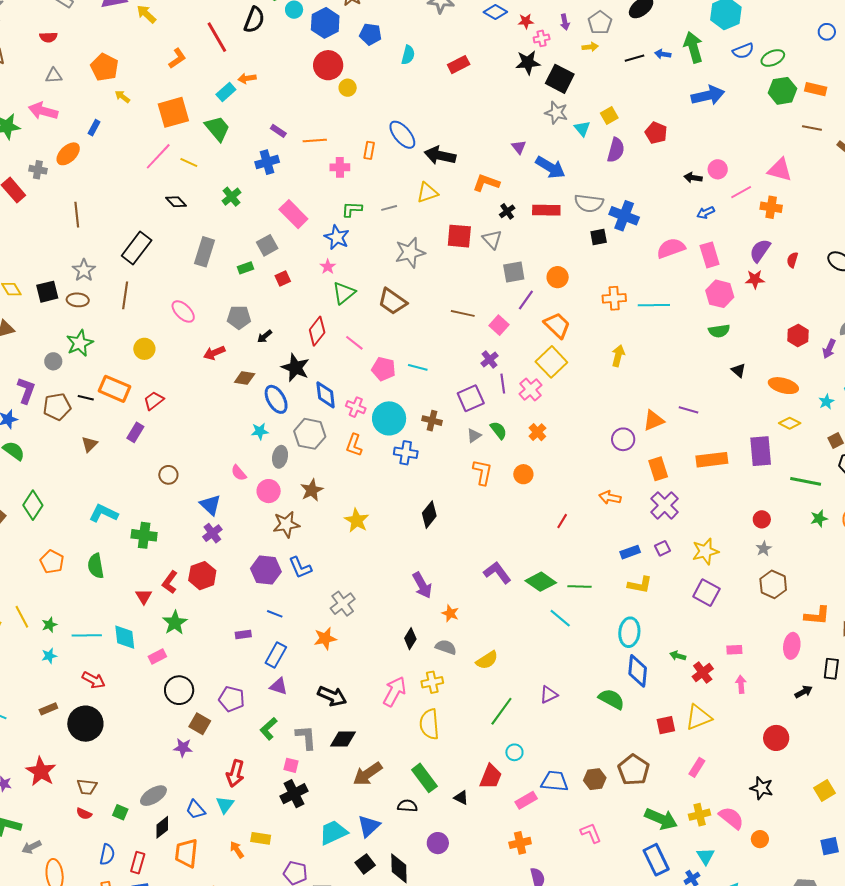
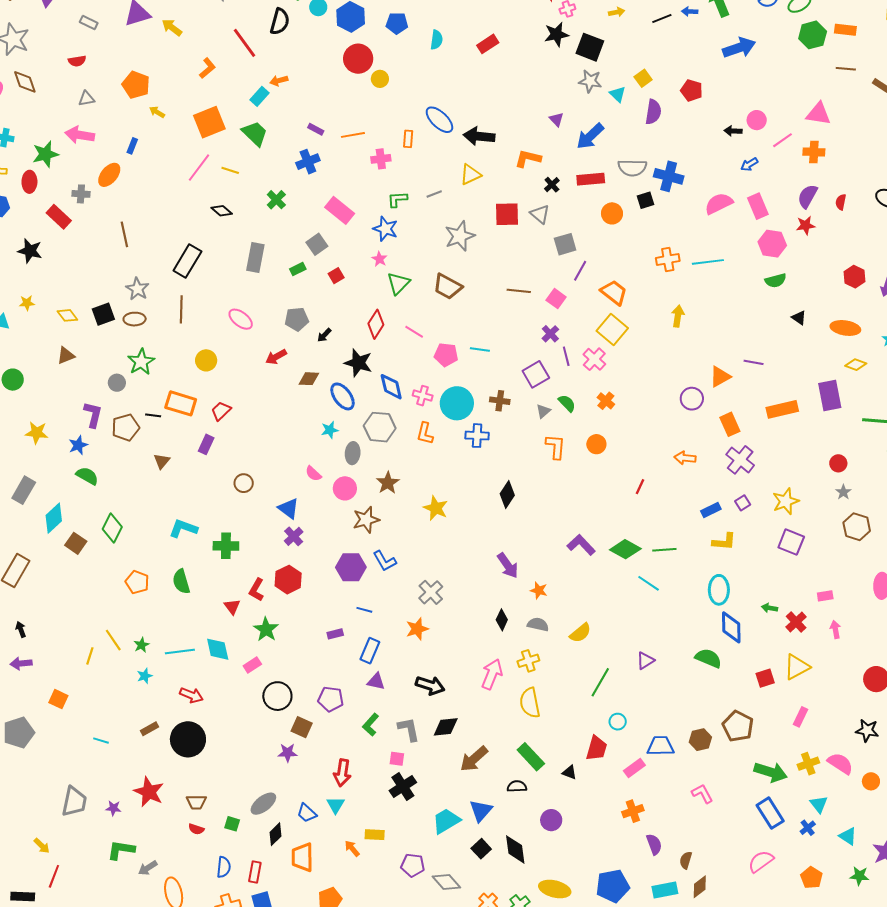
blue arrow: (550, 167) -> (590, 136), turned 112
orange circle: (558, 277) -> (612, 213), moved

